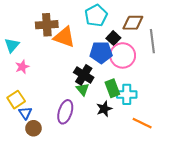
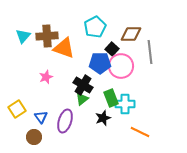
cyan triangle: (12, 45) -> (23, 36), moved
pink star: (22, 67) -> (46, 77), moved
green triangle: (83, 89) -> (82, 99), turned 32
blue triangle: (25, 113) -> (41, 117), moved

